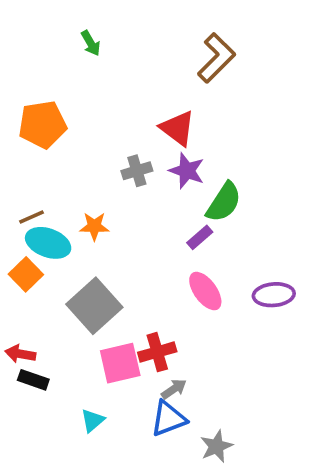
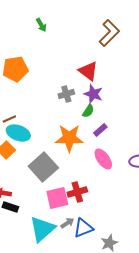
green semicircle: (224, 202) -> (88, 111), moved, size x0.6
orange star: (94, 226) -> (69, 138), moved, size x1.8
gray arrow: (174, 389) -> (67, 223), moved
cyan triangle: (92, 420) -> (42, 229), size x2.0

